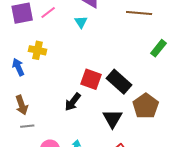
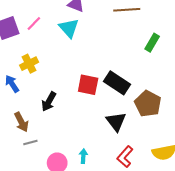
cyan triangle: (81, 22) -> (69, 28), size x1.5
yellow cross: (38, 50) -> (29, 64), turned -30
black arrow: (73, 102) -> (49, 102), moved

